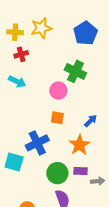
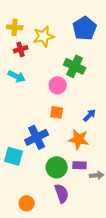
yellow star: (41, 28) -> (44, 36), moved
orange star: (80, 145) -> (79, 139), turned -30

